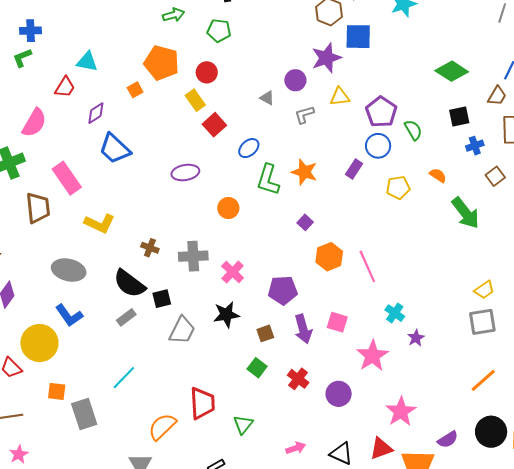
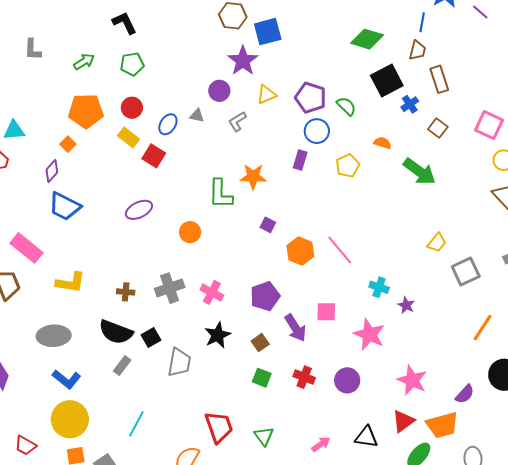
purple diamond: (96, 113) -> (52, 171), moved
black square: (459, 116) -> (387, 80), size x1.5
blue ellipse: (249, 148) -> (168, 124), moved
yellow trapezoid: (484, 290) -> (437, 243), moved
yellow circle: (39, 343) -> (70, 419), moved

